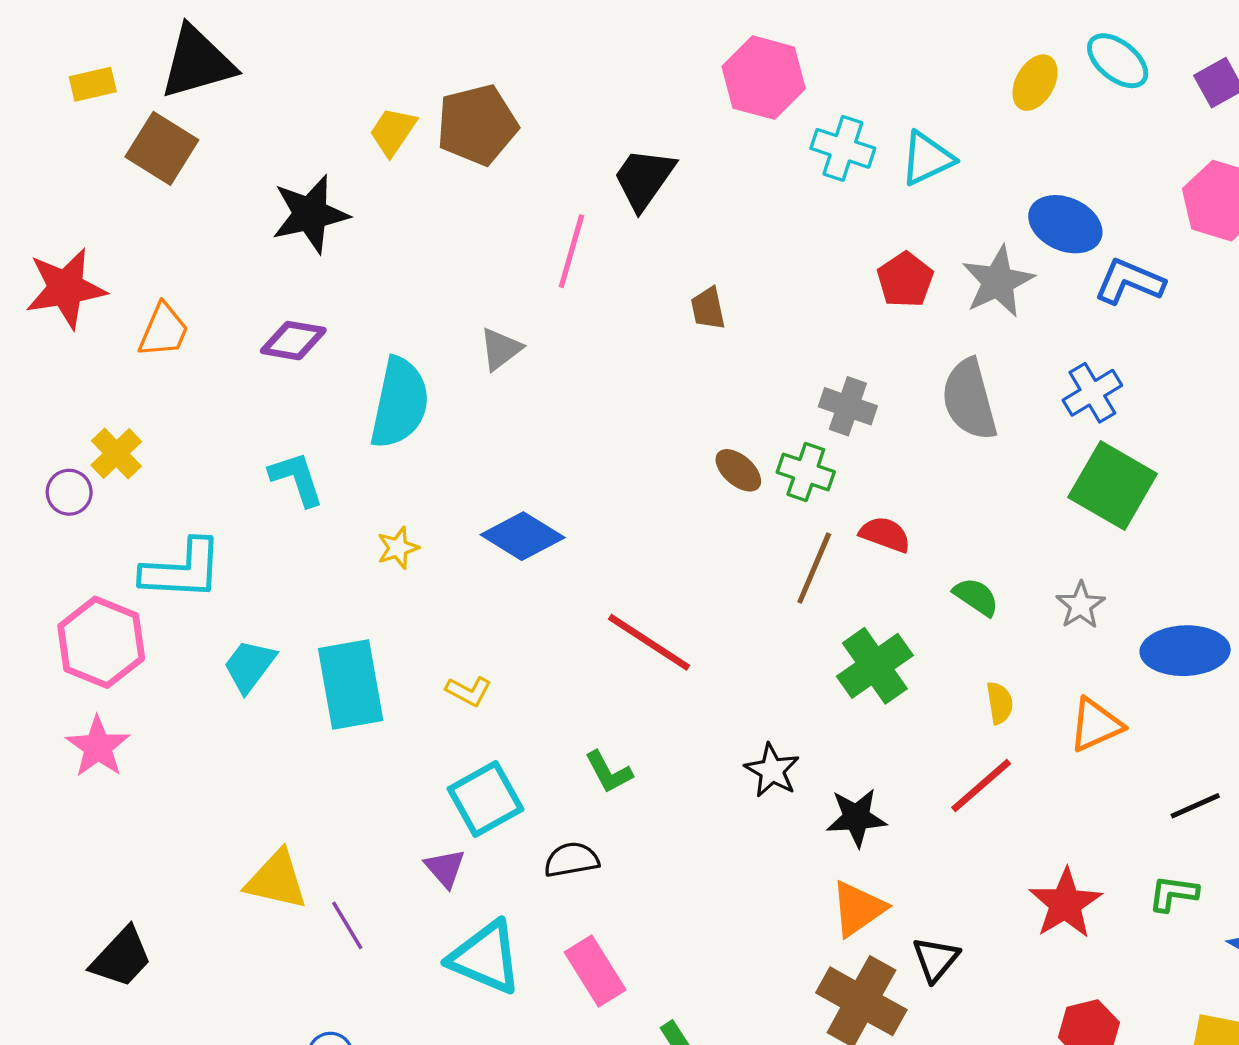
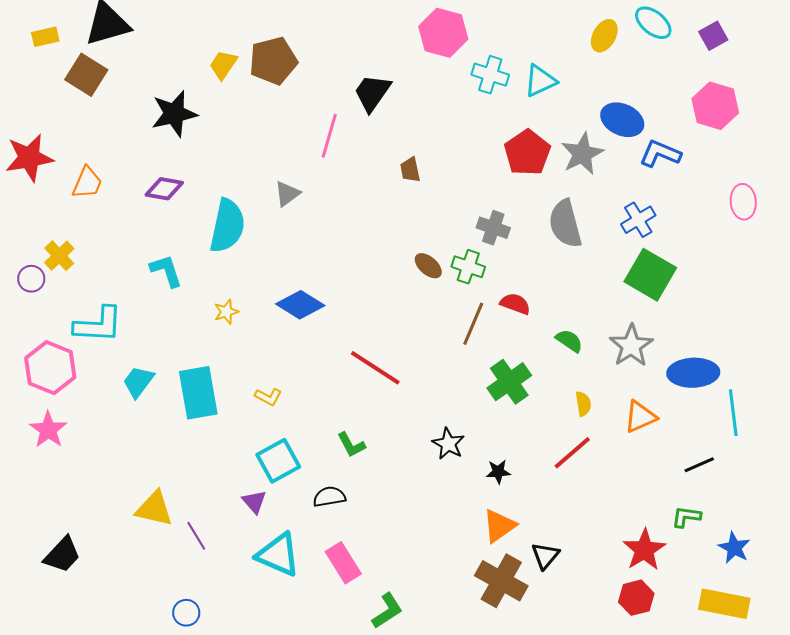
red pentagon: (905, 280) -> (527, 153), size x1.4
gray star: (1081, 605) -> (631, 346), size x1.5
black star: (856, 818) -> (498, 472), size x0.7
red star: (1065, 904) -> (644, 550), moved

